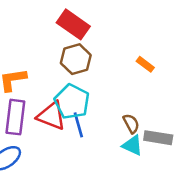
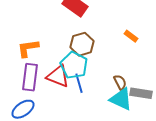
brown hexagon: (76, 59) -> (82, 44), moved
cyan triangle: (132, 145) -> (121, 99), size x1.4

